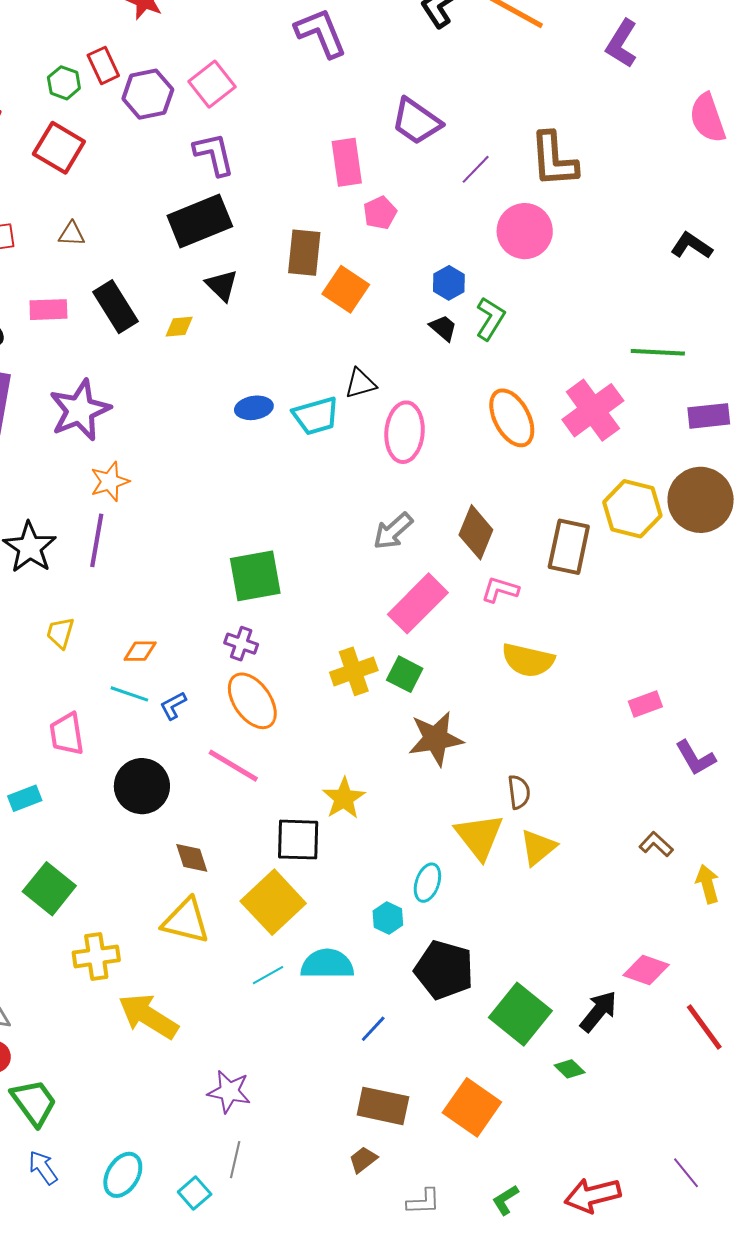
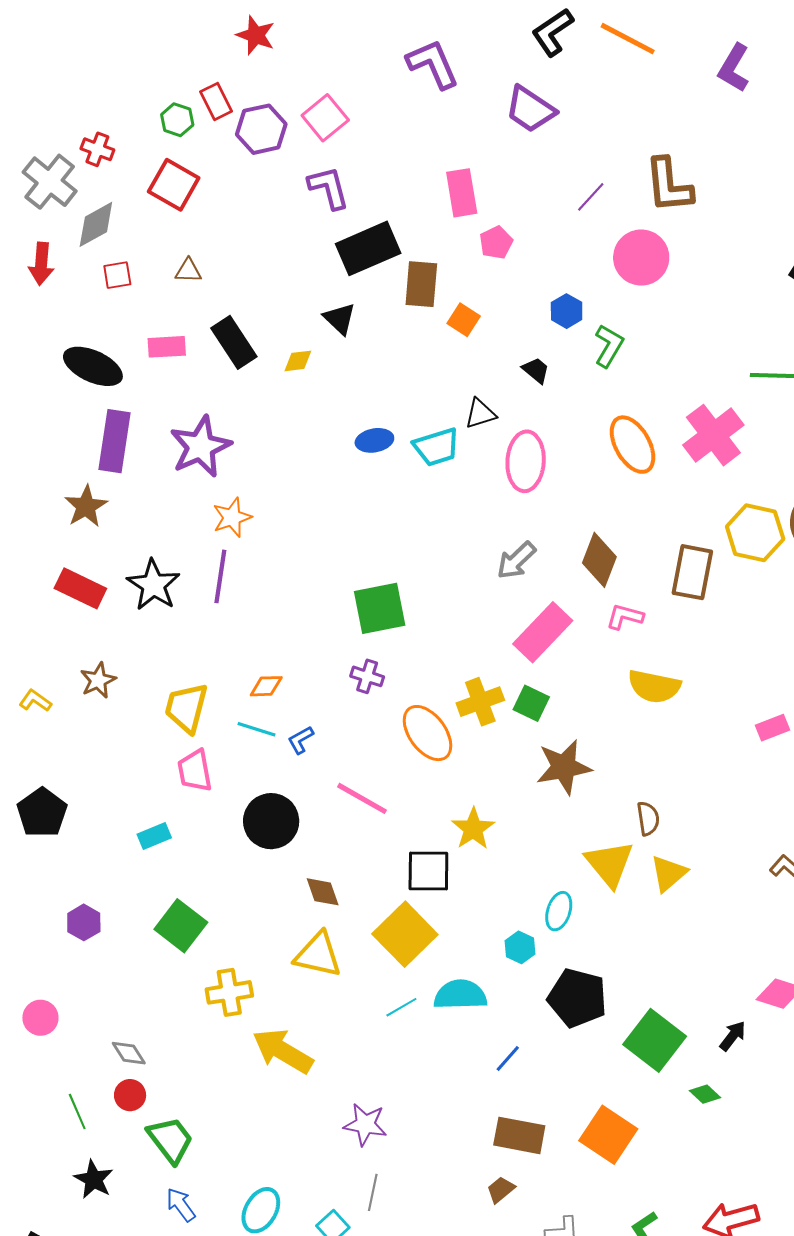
purple trapezoid: (416, 121) -> (530, 109), moved
black rectangle: (200, 221) -> (368, 248), moved
orange square: (346, 289) -> (464, 320), size x0.7
black trapezoid: (443, 328) -> (536, 370), moved
yellow trapezoid: (60, 633) -> (186, 708), moved, size x1.6
orange ellipse: (252, 701) -> (428, 733), moved
black arrow: (598, 1011) -> (733, 1036), size x0.7

